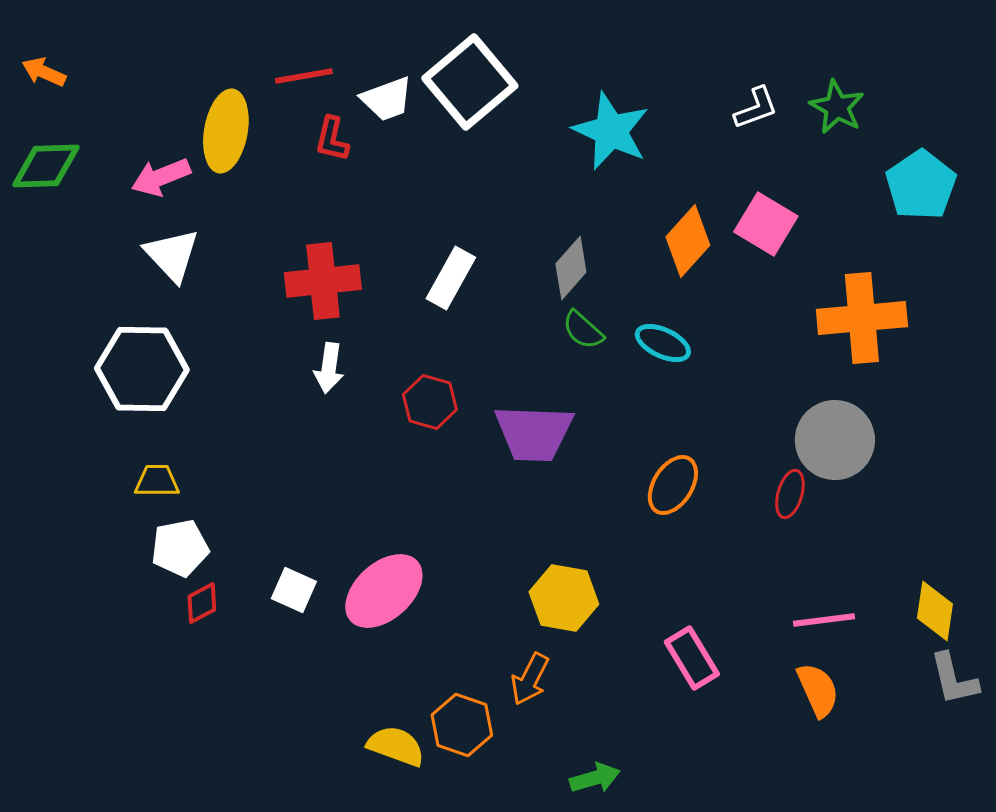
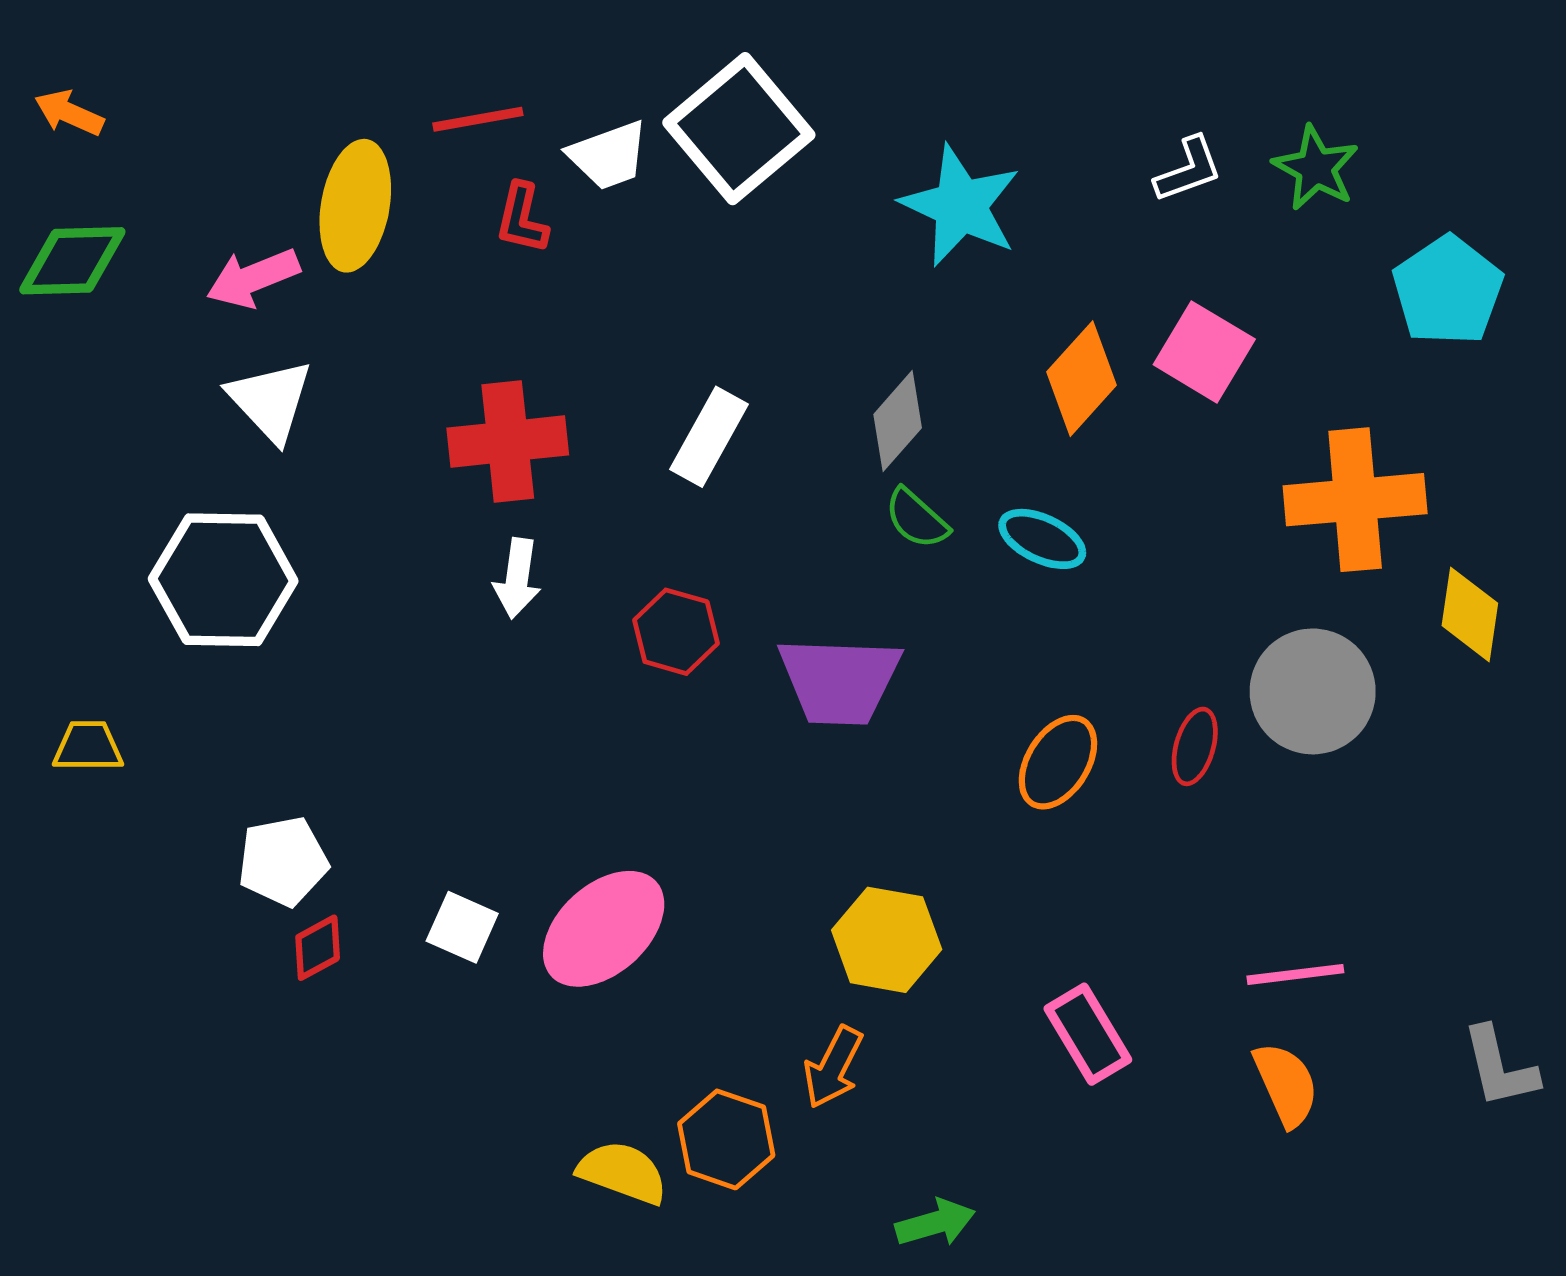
yellow trapezoid: (157, 481) -> (88, 746), moved
red ellipse: (790, 494) -> (1195, 746), moved
yellow diamond: (935, 611) -> (1470, 614), moved

